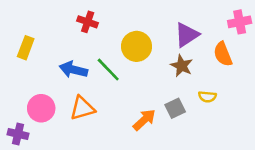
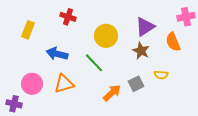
yellow rectangle: (26, 48) -> (28, 30), moved
green line: (108, 70) -> (94, 63), moved

